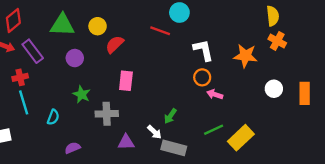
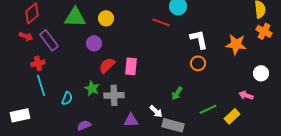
red semicircle: (115, 44) -> (107, 65), moved
purple circle: (75, 58) -> (94, 43), moved
green star: (82, 94) -> (92, 88), moved
pink arrow: (215, 94) -> (246, 95), moved
green arrow: (170, 116) -> (177, 93), moved
yellow rectangle: (241, 138) -> (232, 116), size x0.7

